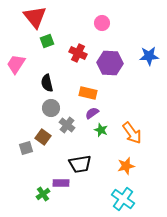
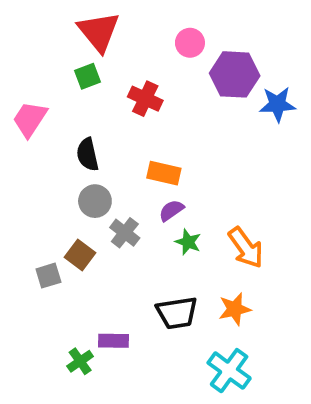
red triangle: (35, 17) -> (99, 32), moved
purple hexagon: (110, 63) -> (235, 74), moved
black trapezoid: (80, 164) -> (177, 313), moved

